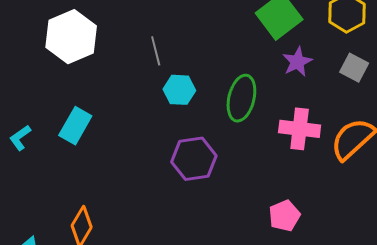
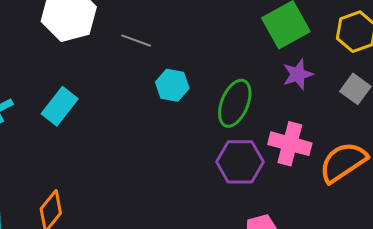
gray line: (156, 51) -> (136, 41), moved, turned -64
purple hexagon: (194, 159) -> (240, 162), moved

